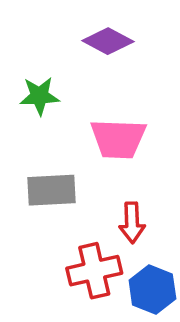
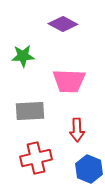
red cross: (94, 271) -> (36, 158), moved

